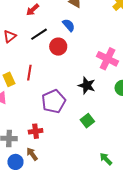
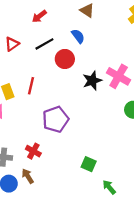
black star: (87, 85) -> (92, 81), moved, turned 30
green square: (87, 121) -> (89, 164), moved, turned -32
red cross: (36, 131) -> (33, 151), turned 32

